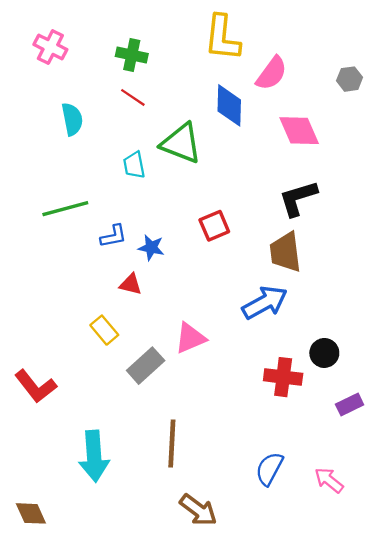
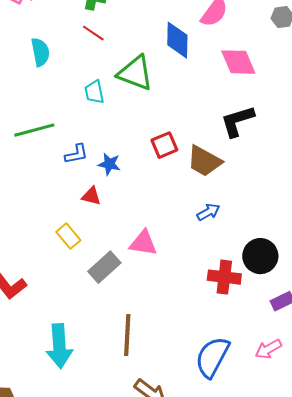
brown trapezoid: (285, 252) -> (204, 161), moved, turned -54
blue arrow: (265, 303) -> (208, 212), size x0.6
pink triangle: (190, 338) -> (143, 243), turned 32
black circle: (324, 353) -> (260, 256), size x1.4
blue semicircle: (269, 469) -> (212, 357), size x1.4
pink arrow: (329, 480) -> (268, 349), moved, turned -68

